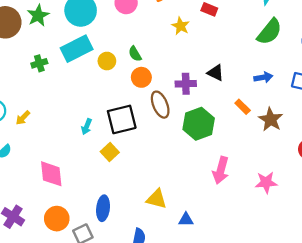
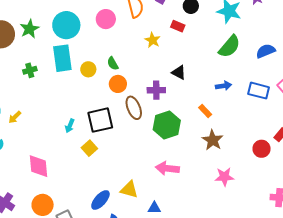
cyan rectangle: (77, 49) -> (62, 58), turned -72
black triangle: (216, 73) -> (179, 72), moved
brown star: (271, 119) -> (213, 140), moved
pink arrow: (221, 170) -> (167, 168), moved, turned 80
blue ellipse: (103, 208) -> (100, 200), moved, turned 35

